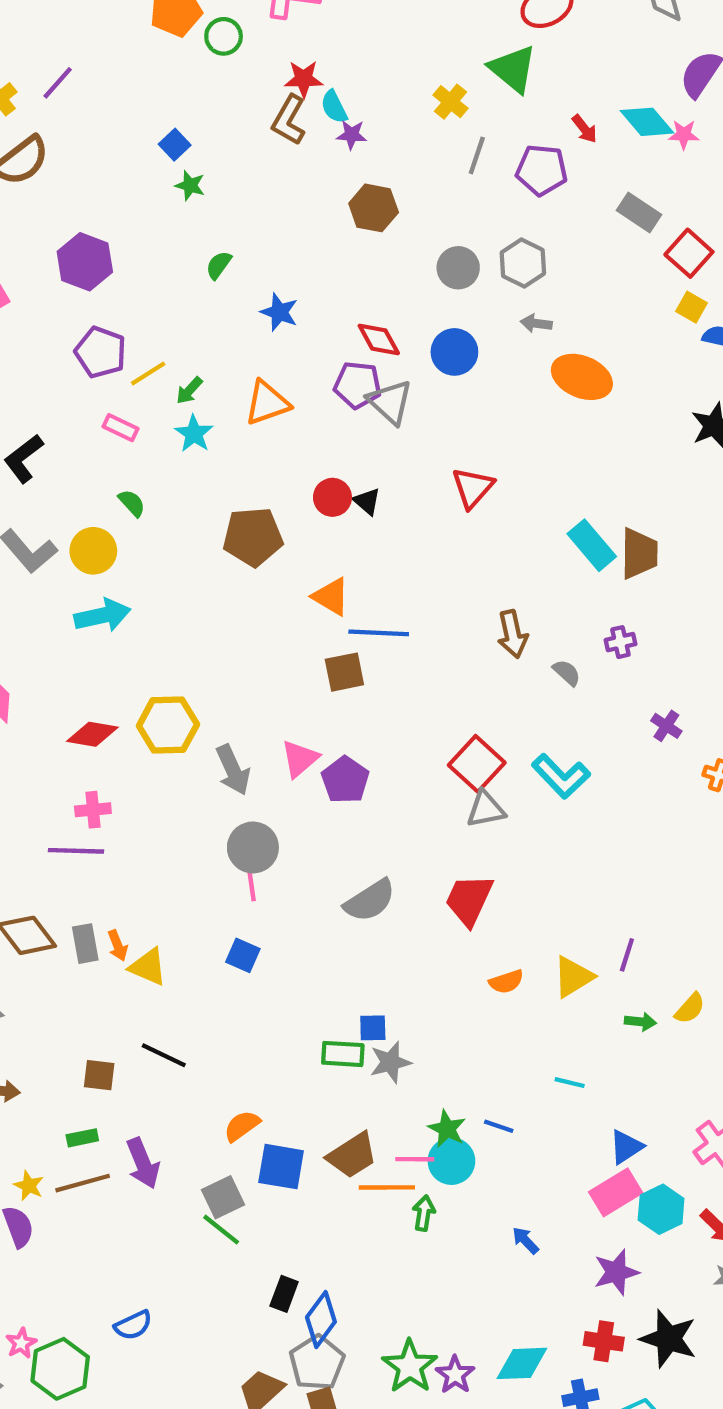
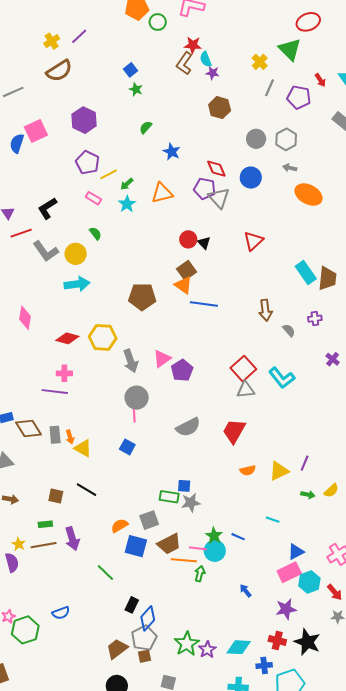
brown pentagon: (253, 537) -> (142, 297), moved
brown square: (344, 672) -> (187, 270), moved, turned -30
gray square: (223, 1197) -> (149, 520), moved

